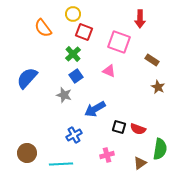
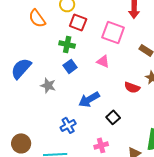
green cross: (73, 54) -> (67, 44), turned -35
gray star: (64, 95) -> (48, 85), moved
black square: (119, 127) -> (113, 117), turned 32
red semicircle: (138, 129) -> (132, 87), moved

